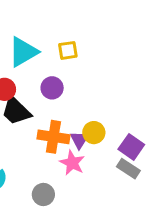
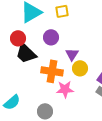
purple triangle: (79, 140) -> (72, 54), moved
pink star: (72, 163) -> (65, 89), turned -30

